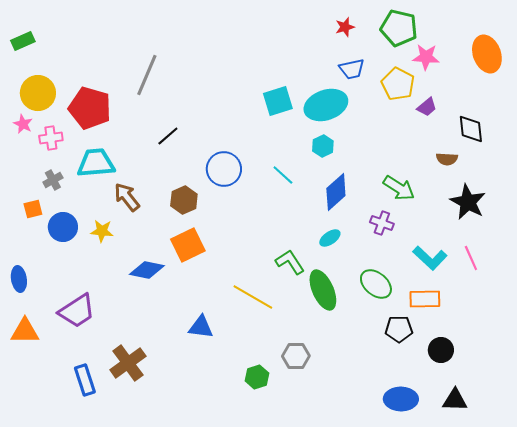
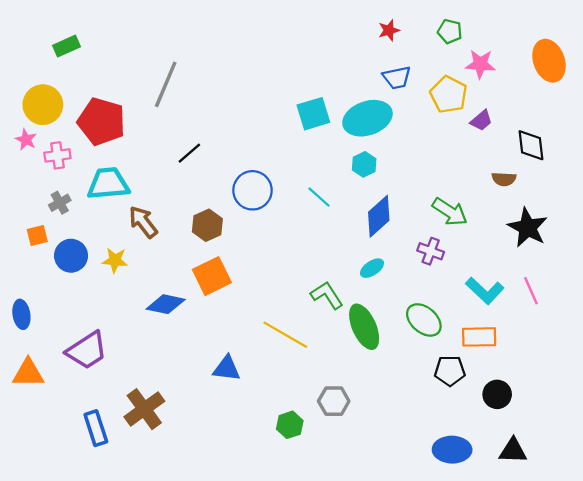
green pentagon: (399, 28) -> (450, 31), size x0.6
green rectangle: (23, 41) -> (67, 46), moved

